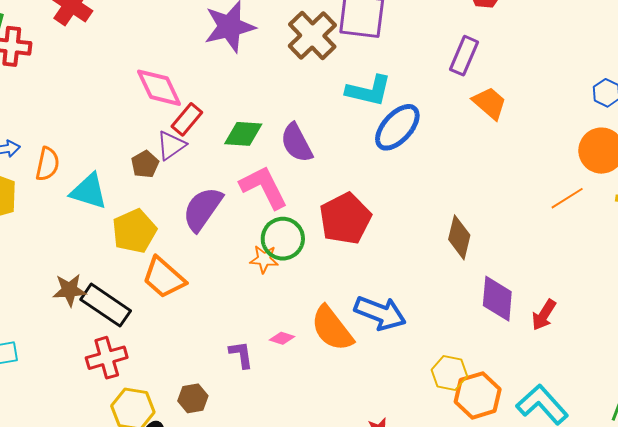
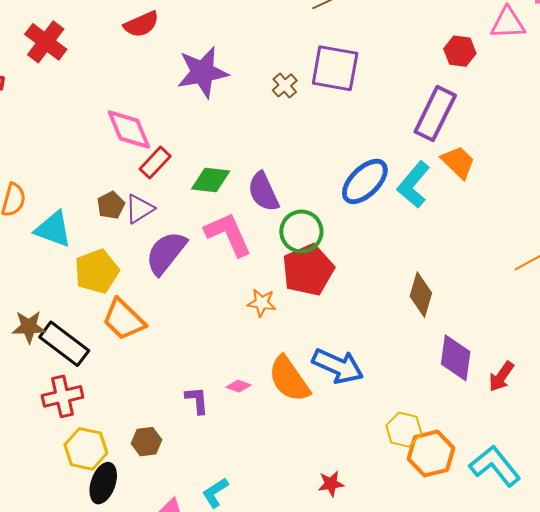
brown cross: (312, 36) -> (285, 85), size x0.5
purple rectangle: (464, 56) -> (435, 114), size x1.4
cyan L-shape: (369, 91) -> (414, 185), moved, turned 114
purple triangle: (171, 145) -> (139, 209), moved
green circle: (283, 239) -> (301, 231), moved
orange star: (264, 259) -> (262, 303), moved

